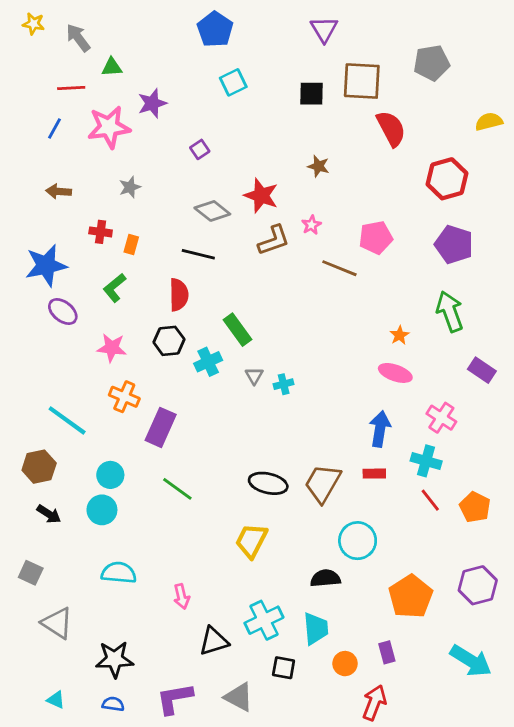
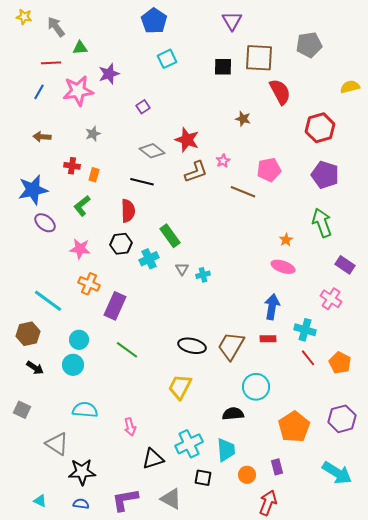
brown star: (318, 166) -> (243, 119), moved
pink cross: (441, 418) -> (331, 299), moved
gray triangle: (57, 623) -> (57, 444), moved

